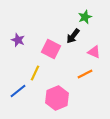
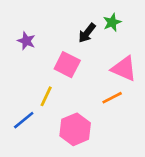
black arrow: (73, 36) -> (87, 33), moved
purple star: (18, 40) -> (26, 41), moved
pink triangle: (94, 52) -> (124, 69), size x1.5

